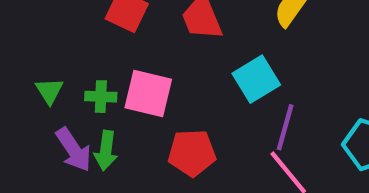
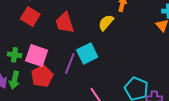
purple line: (285, 127) -> (70, 64), moved
red pentagon: (192, 153) -> (42, 76), moved, turned -30

